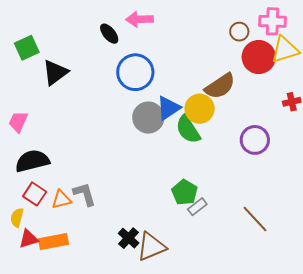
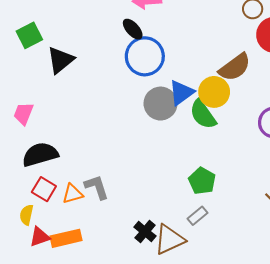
black ellipse: (109, 34) -> (133, 29), moved
gray rectangle: (197, 207) -> (197, 216), moved

